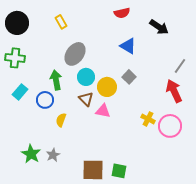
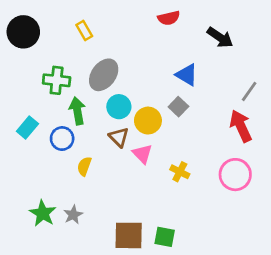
blue triangle: (128, 46) -> (187, 75), moved
green cross: (15, 58) -> (57, 80), moved
pink triangle: (103, 111) -> (142, 154), turned 35
yellow cross: (148, 119) -> (180, 172), moved

